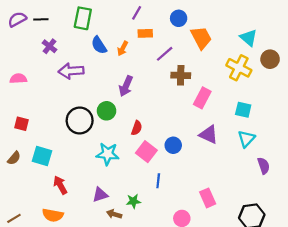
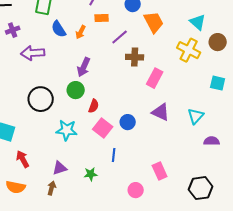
purple cross: (49, 46) -> (13, 30), turned 32
cyan square: (243, 110) -> (218, 83), moved
green circle: (107, 111) -> (76, 90), moved
purple semicircle: (264, 166) -> (212, 141), turned -70
brown arrow: (114, 214) -> (52, 188), moved, turned 88

